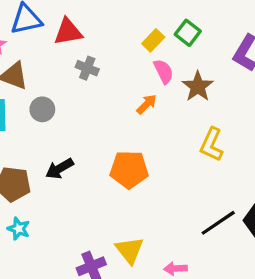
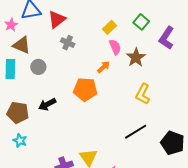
red triangle: (68, 32) -> (57, 19), turned -30
green square: (188, 33) -> (141, 22), moved
orange pentagon: (129, 169) -> (85, 89), moved
black line: (218, 223) -> (136, 132), moved

